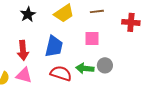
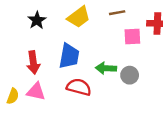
pink square: (92, 38) -> (132, 36), moved
green arrow: (85, 68) -> (106, 68), moved

